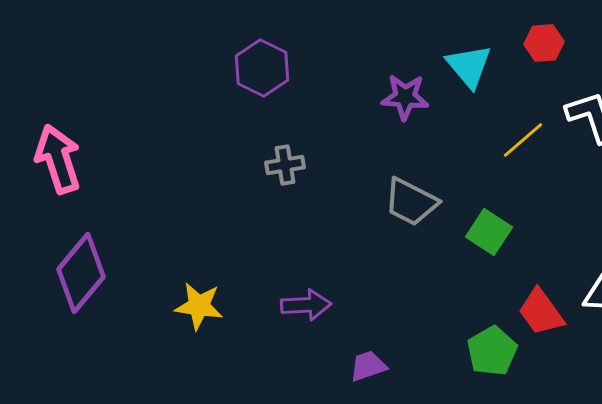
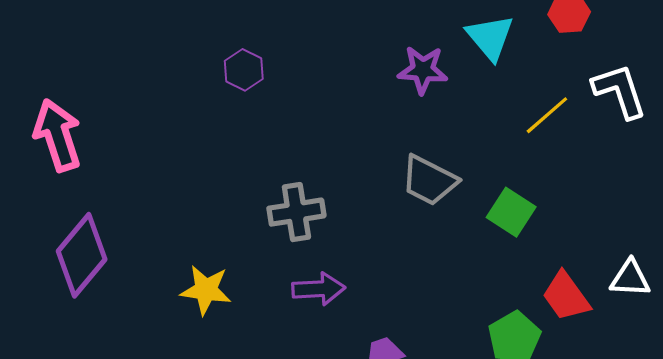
purple hexagon: (262, 68) -> (244, 70), moved, size x0.7
gray cross: (285, 165) -> (296, 212), moved, size x1.4

